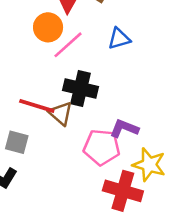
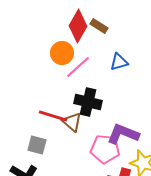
purple L-shape: (124, 128) -> (123, 134), size x1.4

